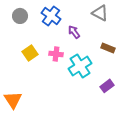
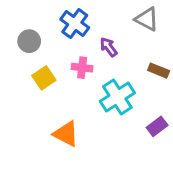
gray circle: (20, 16) -> (29, 41), moved
pink cross: (56, 54) -> (82, 68), moved
orange triangle: (13, 100) -> (66, 134), moved, turned -30

